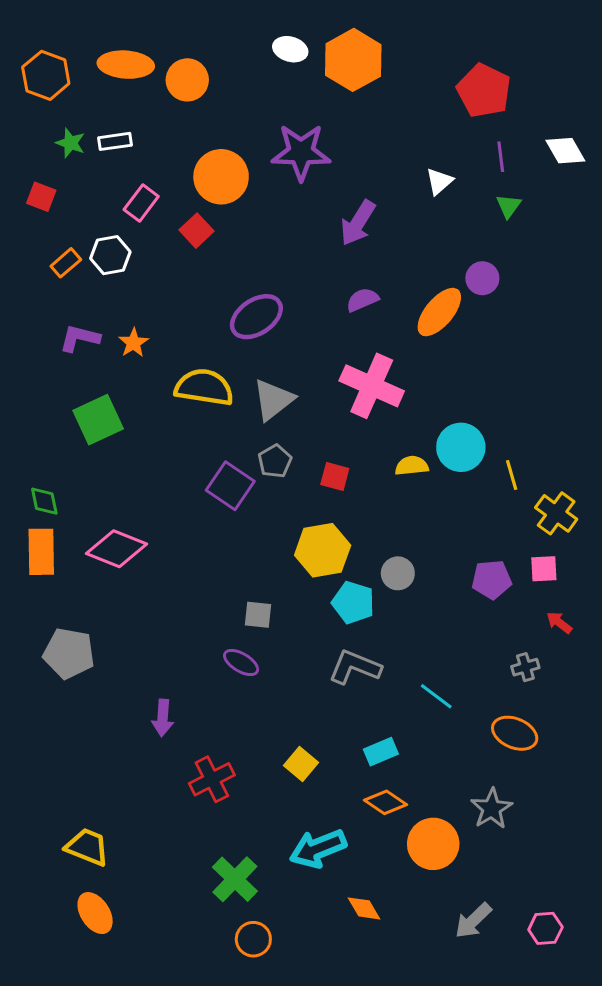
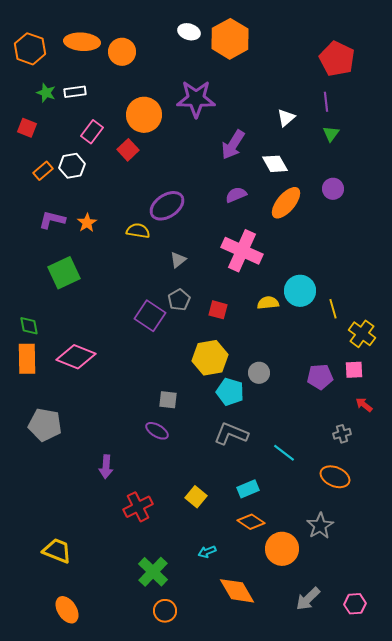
red pentagon: (484, 91) -> (337, 59), moved
white diamond: (565, 151) -> (275, 164), moved
purple circle: (482, 278) -> (333, 189), moved
yellow semicircle: (204, 387) -> (138, 231), moved, size x0.6
gray triangle: (273, 400) -> (178, 260), size x0.6
cyan arrow: (318, 848) -> (207, 552), size x0.5
orange diamond: (364, 908) -> (237, 591), size x1.6
orange ellipse: (95, 913) -> (67, 610), moved

